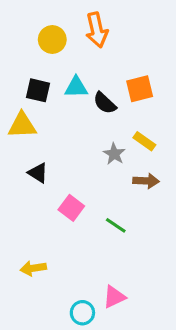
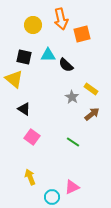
orange square: (140, 89) -> (82, 34), moved
yellow triangle: (22, 125) -> (14, 79), turned 42
brown arrow: (146, 181) -> (92, 114), turned -42
pink square: (71, 208) -> (32, 137), moved
yellow arrow: (33, 268) -> (30, 177), moved, turned 77

